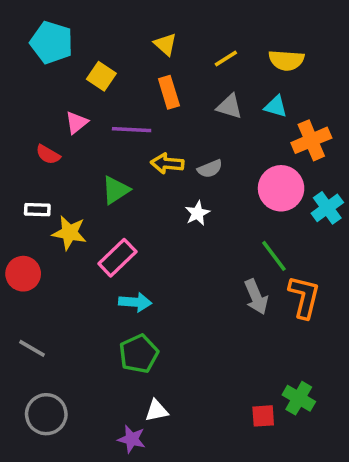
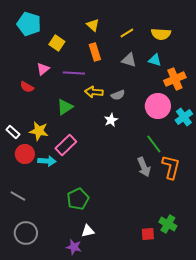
white rectangle: (37, 210) -> (13, 132), moved, turned 40
red circle: (23, 274) -> (25, 154), moved
cyan arrow: (135, 302) -> (47, 161), moved

